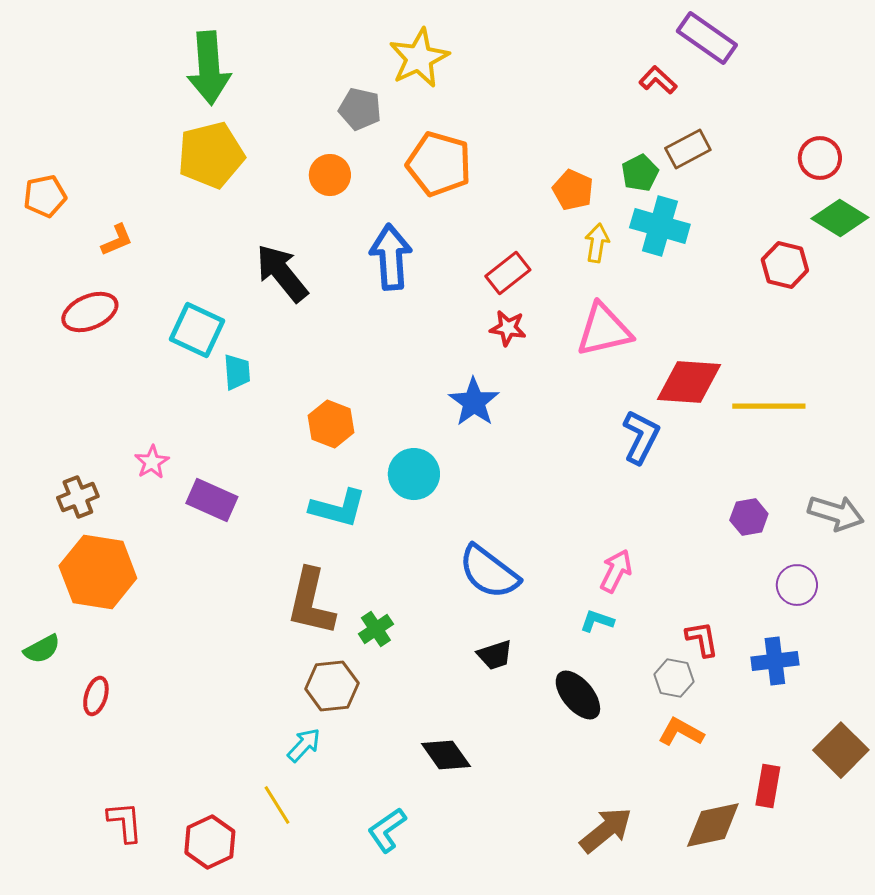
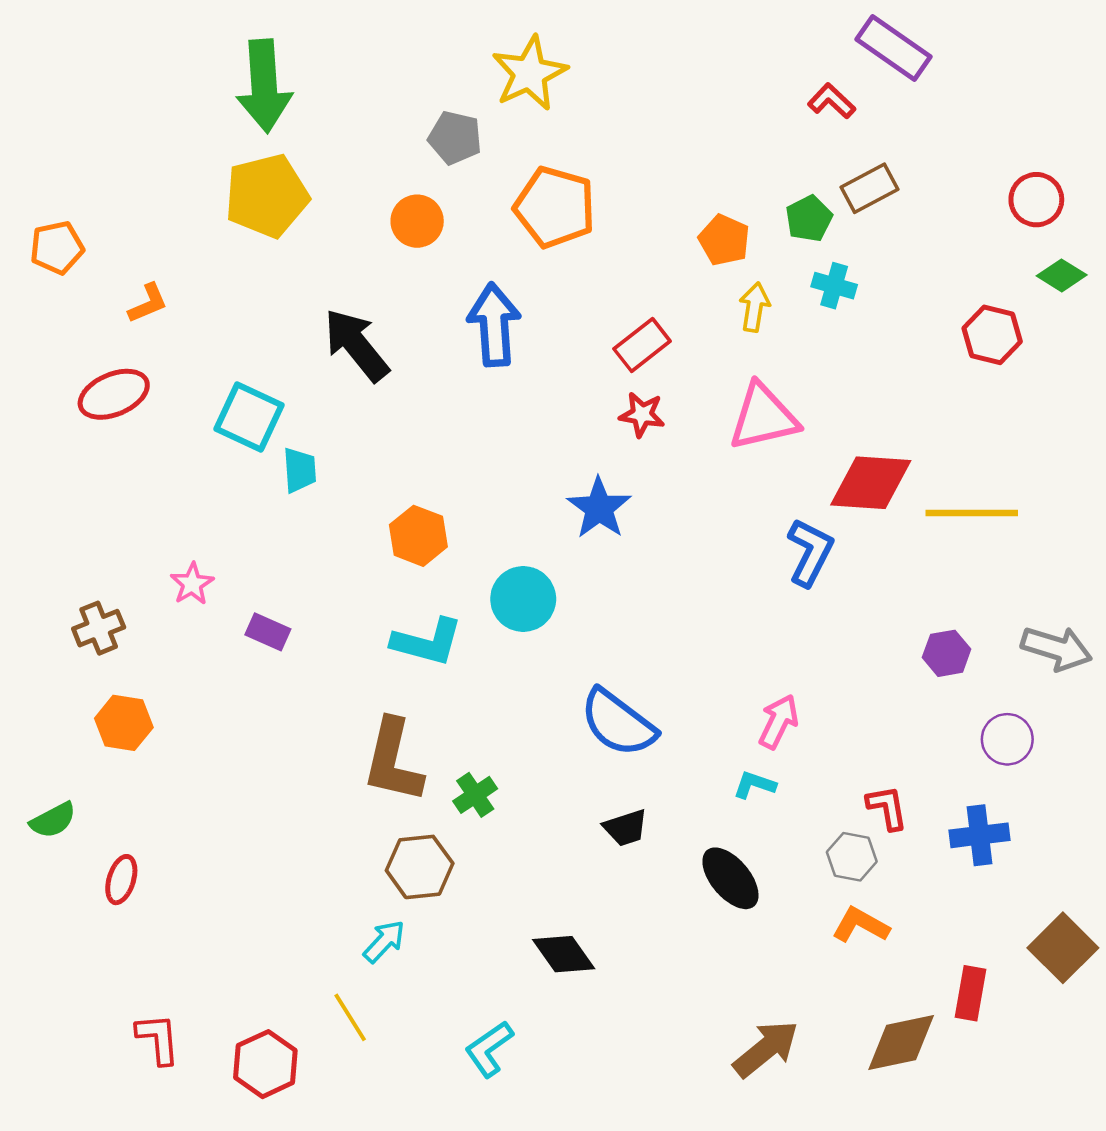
green diamond: (840, 218) -> (1062, 275), size x0.7
cyan cross: (660, 226) -> (834, 286), size x0.6
purple rectangle: (212, 500) -> (268, 632), size x0.7
orange hexagon: (98, 572) -> (124, 723), size x0.6

